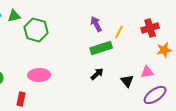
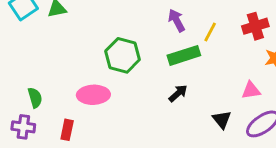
green hexagon: (36, 30) -> (123, 55), moved
black triangle: (127, 81) -> (222, 120), moved

